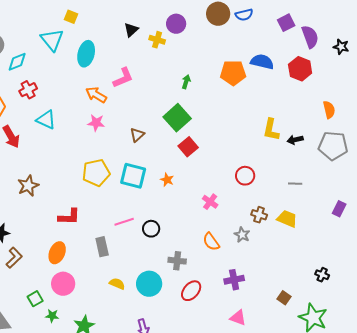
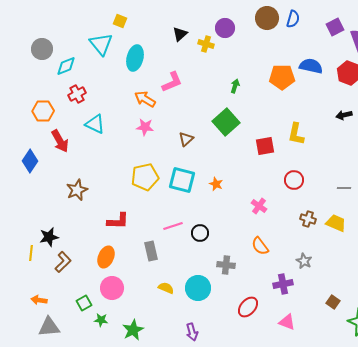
blue semicircle: (244, 15) -> (293, 19), turned -60
yellow L-shape: (271, 130) -> (296, 134), moved
black arrow: (295, 140) -> (344, 115), moved
red square: (188, 147) -> (265, 146), moved, turned 30
gray star: (242, 235) -> (304, 261), moved
red ellipse: (191, 291) -> (248, 307), moved

